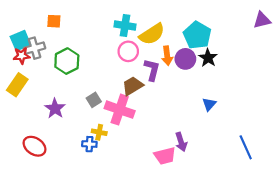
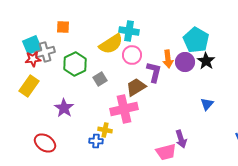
yellow semicircle: (152, 34) -> (111, 44), moved
gray square: (94, 100) -> (100, 79), moved
pink cross: (120, 110) -> (124, 109), turned -32

